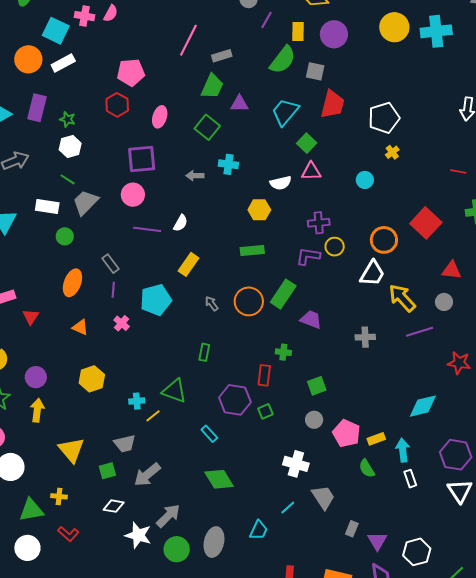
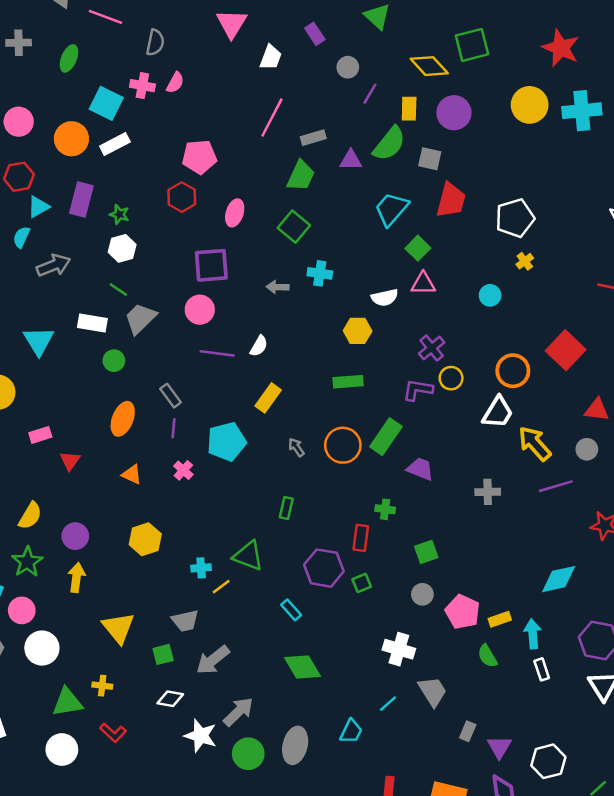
purple triangle: (239, 104) -> (351, 160), moved
purple cross: (319, 223) -> (432, 348), turned -35

